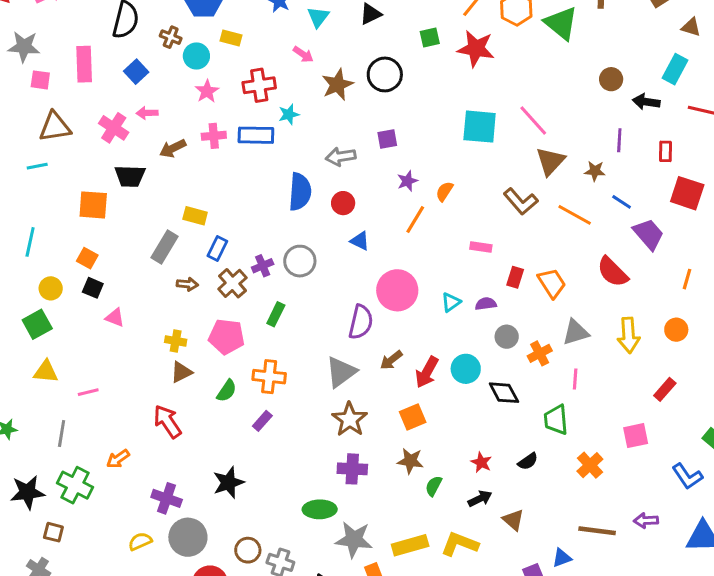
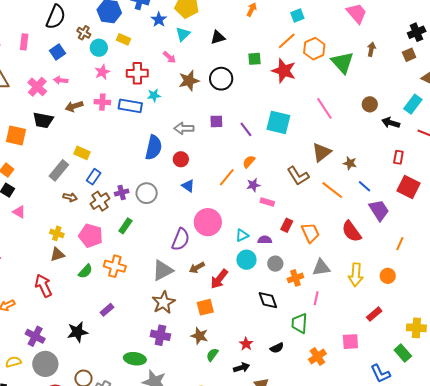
pink rectangle: (84, 64) -> (24, 42), size x0.7
pink line: (533, 121) -> (324, 108), moved
purple line: (619, 140) -> (246, 129), moved, turned -49
purple star: (407, 181) -> (253, 185), moved
cyan circle: (466, 369) -> (246, 260), moved
purple rectangle: (262, 421) -> (107, 310), moved

